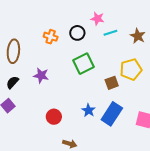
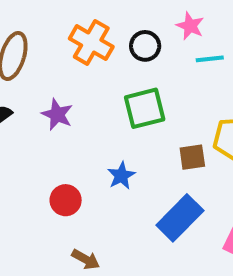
orange cross: (51, 37) -> (91, 43), size x1.5
blue star: (89, 110) -> (121, 176), moved

